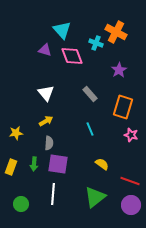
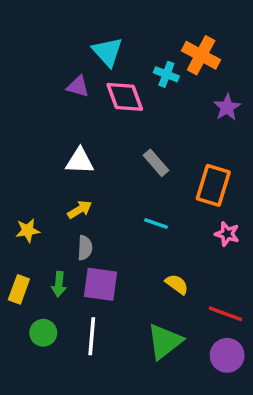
purple star: (119, 70) -> (227, 107), moved
white triangle: (46, 93) -> (80, 161), turned -48
cyan line: (90, 129) -> (156, 224), turned -48
green circle: (21, 204) -> (43, 333), moved

